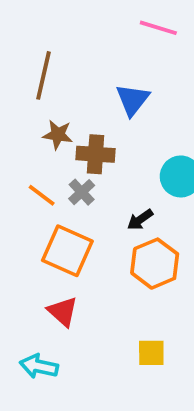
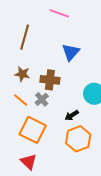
pink line: (158, 28) -> (59, 13), moved
brown star: (58, 135) -> (22, 74), moved

